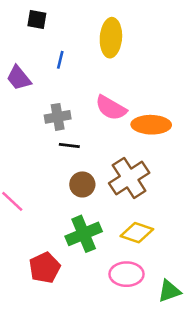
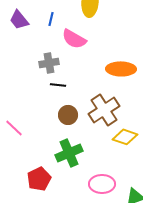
purple trapezoid: (19, 78) -> (19, 20), moved
pink semicircle: (111, 108) -> (74, 39), moved
yellow diamond: (137, 233) -> (125, 137), moved

